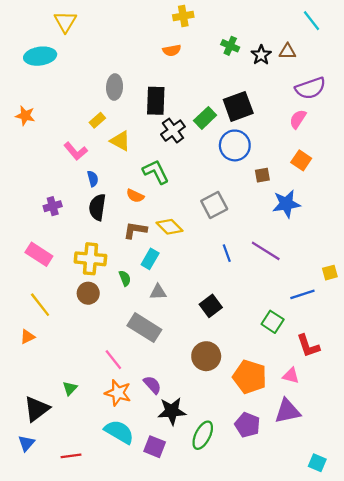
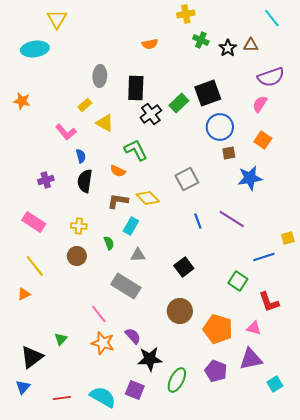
yellow cross: (183, 16) -> (186, 14), moved
blue circle: (235, 145) -> (220, 127), moved
yellow cross: (90, 259) -> (79, 226), size x0.6
cyan semicircle: (119, 432) -> (103, 397), moved
cyan square: (317, 463) -> (275, 384), moved, turned 35

